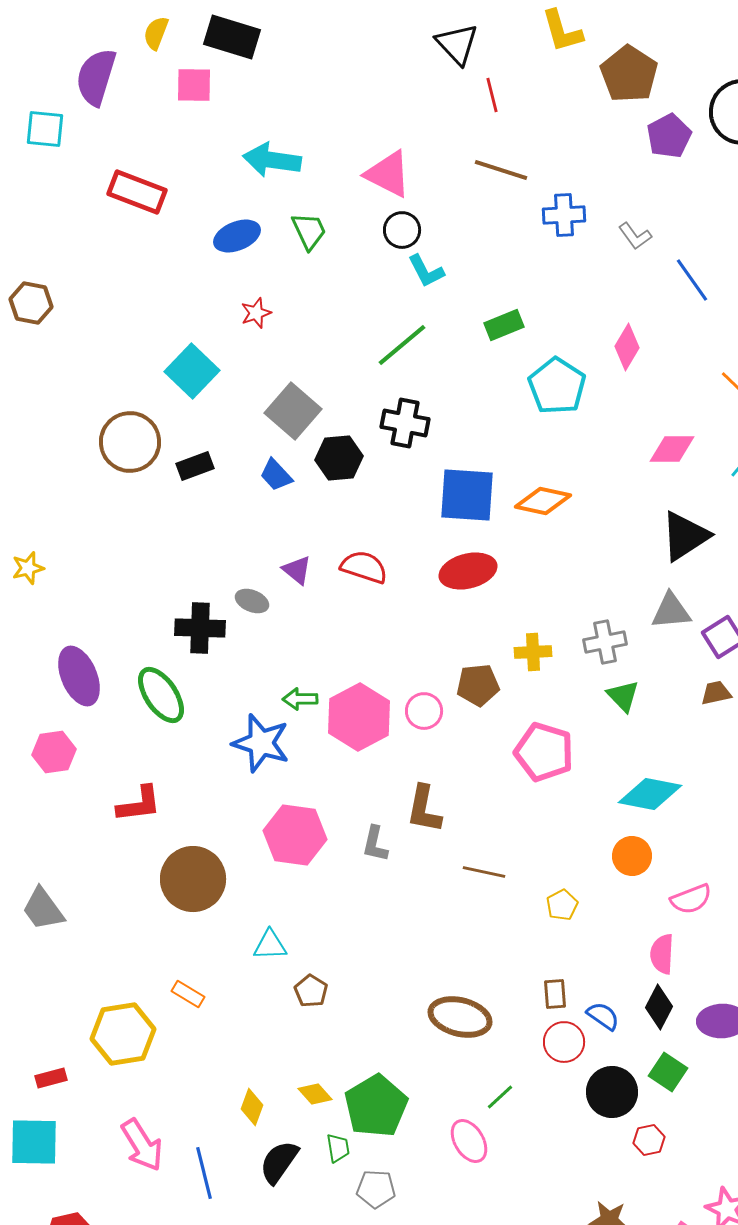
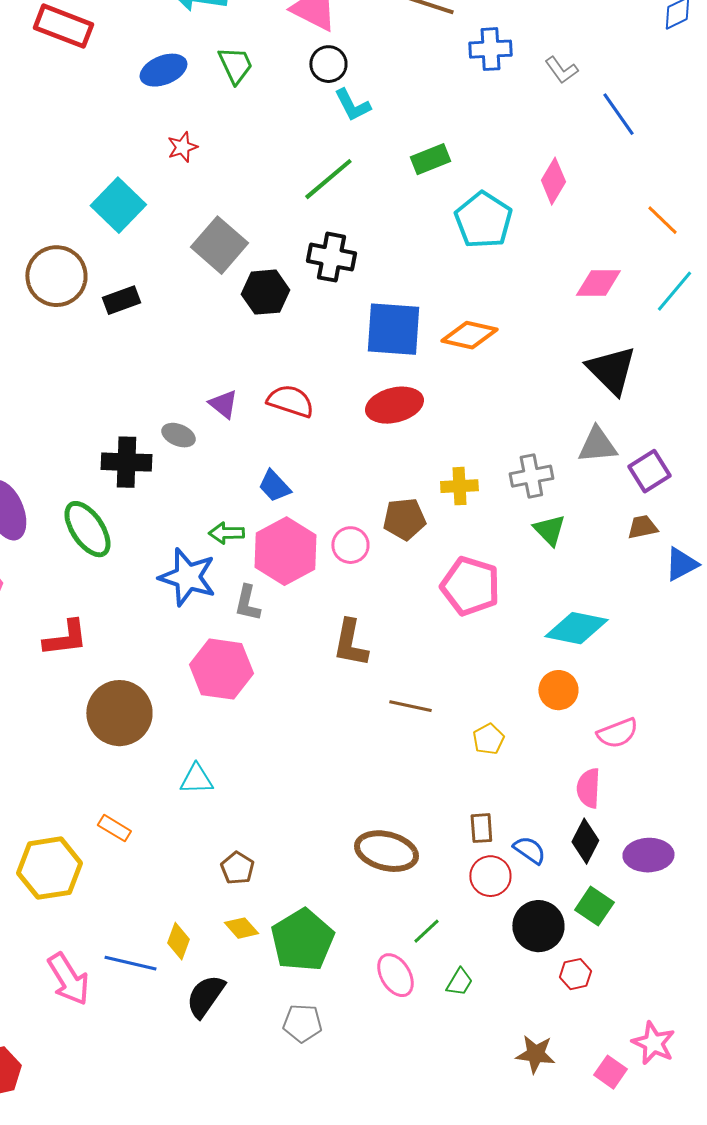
blue trapezoid: (276, 475) -> (274, 486), moved
black triangle: (685, 536) -> (611, 370), turned -42
gray L-shape: (375, 844) -> (247, 603), moved
brown pentagon: (311, 991) -> (237, 868), moved
green trapezoid: (338, 1148) -> (459, 982), moved, turned 40
blue line: (204, 1173) -> (130, 963), moved, turned -63

